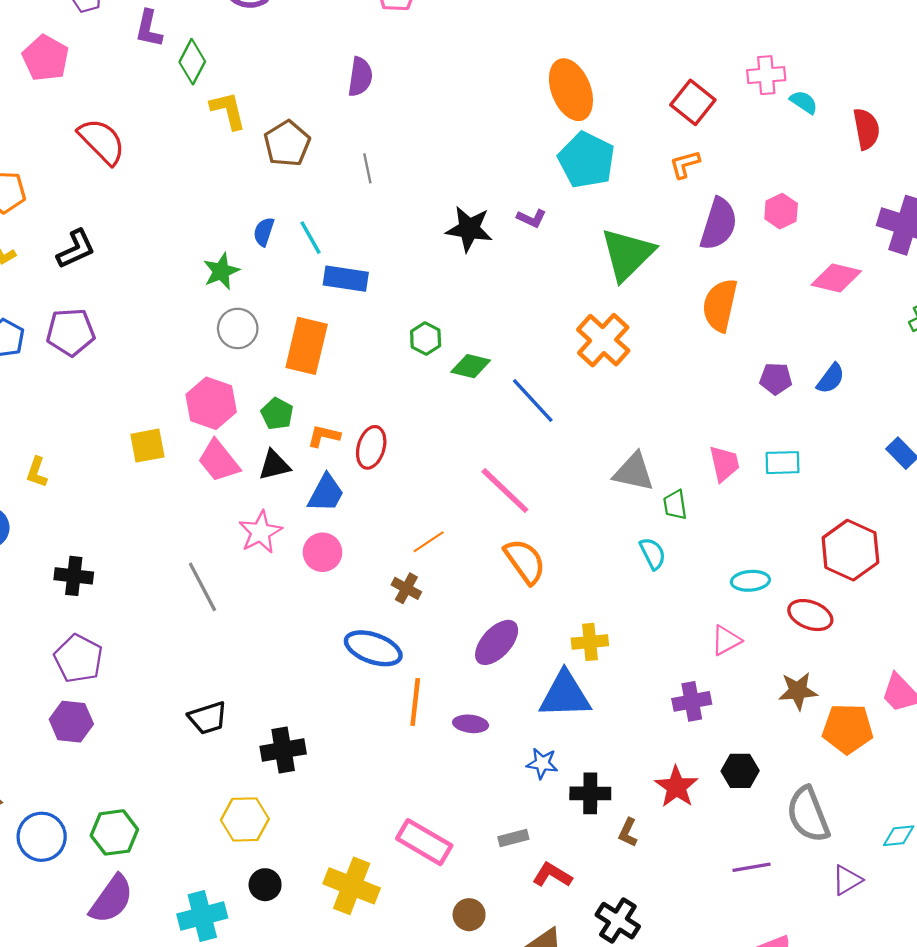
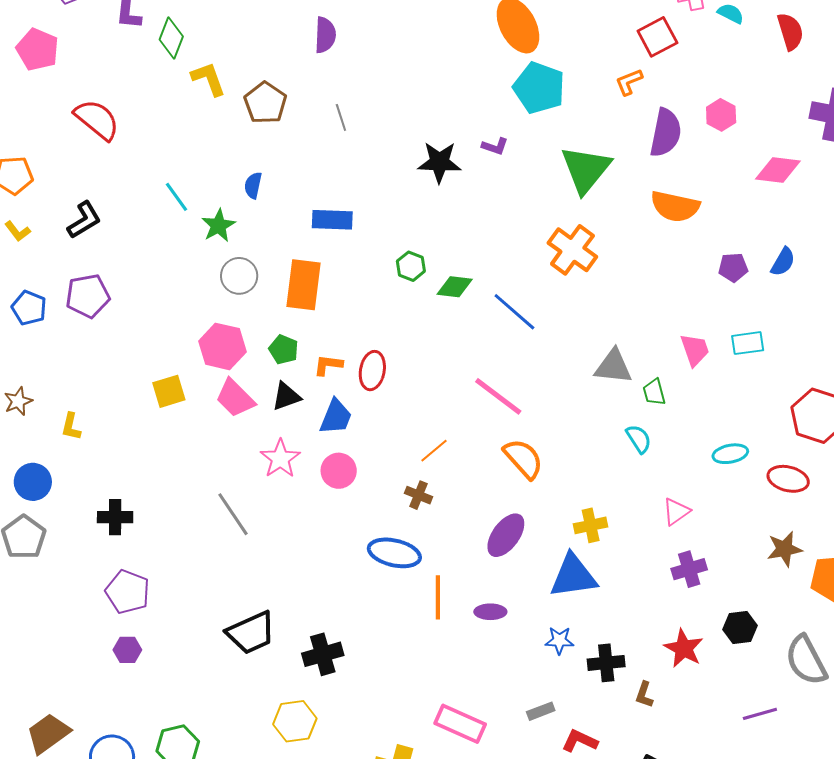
red square: (693, 102) -> (657, 37), moved, turned 30
cyan line: (310, 238) -> (176, 197), moved
orange semicircle: (720, 305) -> (675, 206), turned -84
pink triangle: (726, 640) -> (676, 512), moved
black trapezoid: (208, 718) -> (251, 633), size x1.4
purple hexagon: (71, 722) -> (127, 650), size x0.7

